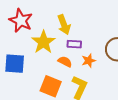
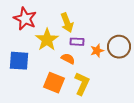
orange star: (89, 61) -> (97, 51), moved

